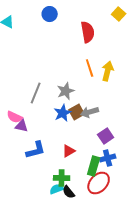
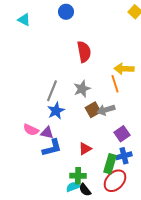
red semicircle: (88, 32) -> (84, 52), moved
orange line: (90, 68) -> (115, 84), moved
yellow arrow: (108, 71) -> (124, 69), turned -102
blue star: (63, 113) -> (56, 111), moved
pink semicircle: (15, 117) -> (31, 130), moved
purple triangle: (22, 126) -> (47, 133), moved

